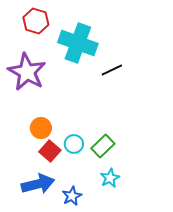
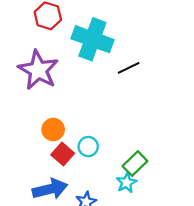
green rectangle: (103, 146) -> (135, 164), moved

